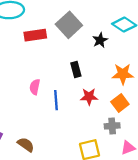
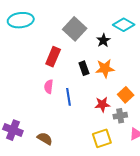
red rectangle: (35, 35) -> (53, 57), moved, turned -54
orange star: (123, 74) -> (105, 68), moved
red star: (89, 97) -> (102, 104), moved

